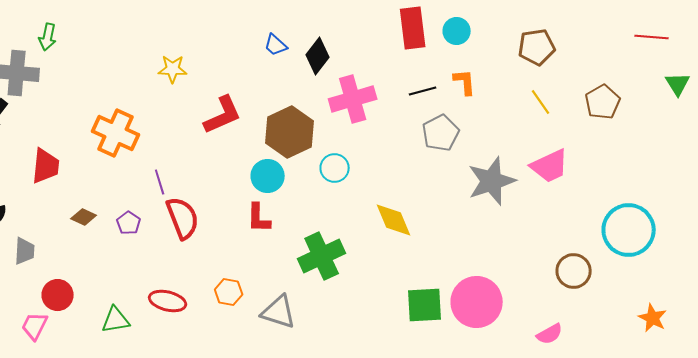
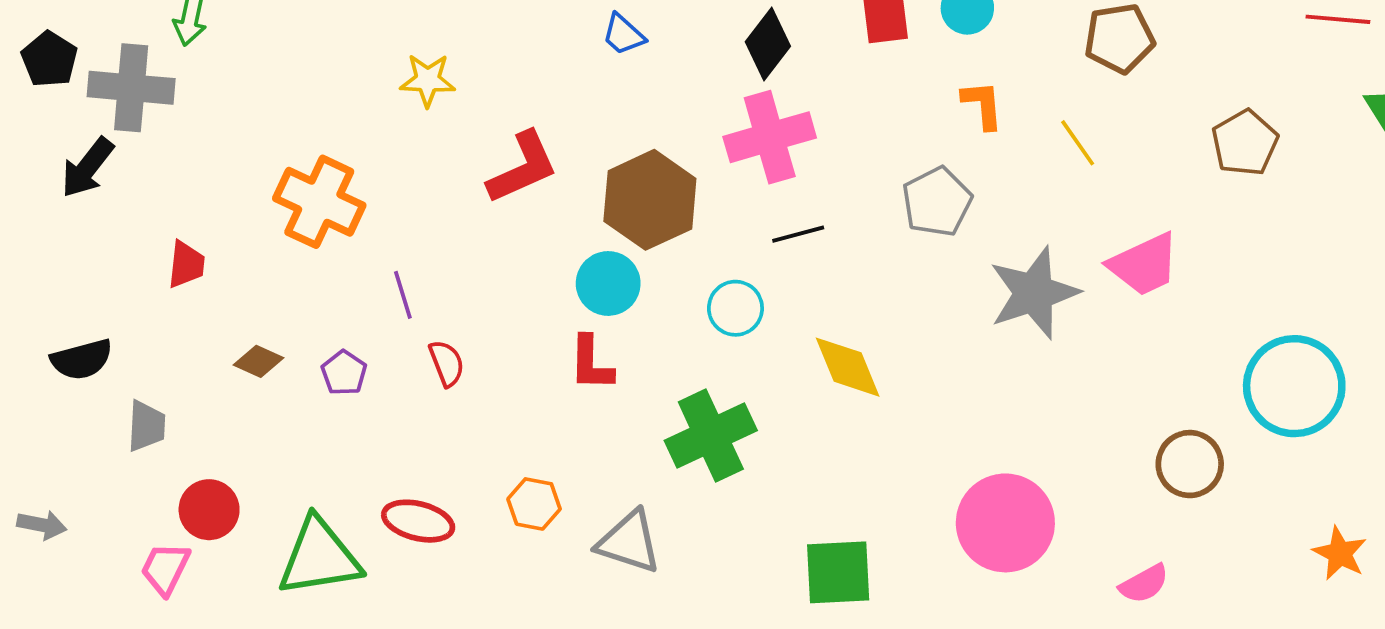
black diamond: (318, 56) -> (768, 44), moved
black line: (423, 91) -> (798, 234), moved
yellow line: (541, 102) -> (1078, 143), moved
red trapezoid: (46, 166) -> (186, 264), size x0.7
cyan circle: (335, 168) -> (735, 308), moved
red semicircle: (183, 218) -> (447, 363), size x0.6
green square: (425, 305) -> (838, 572), moved
green triangle: (116, 320) -> (319, 557), size x1.6

